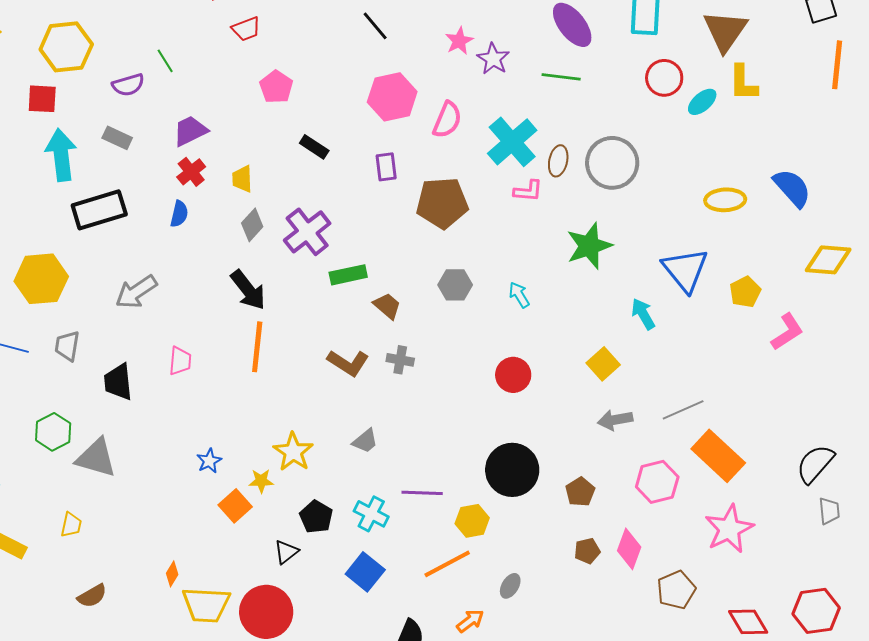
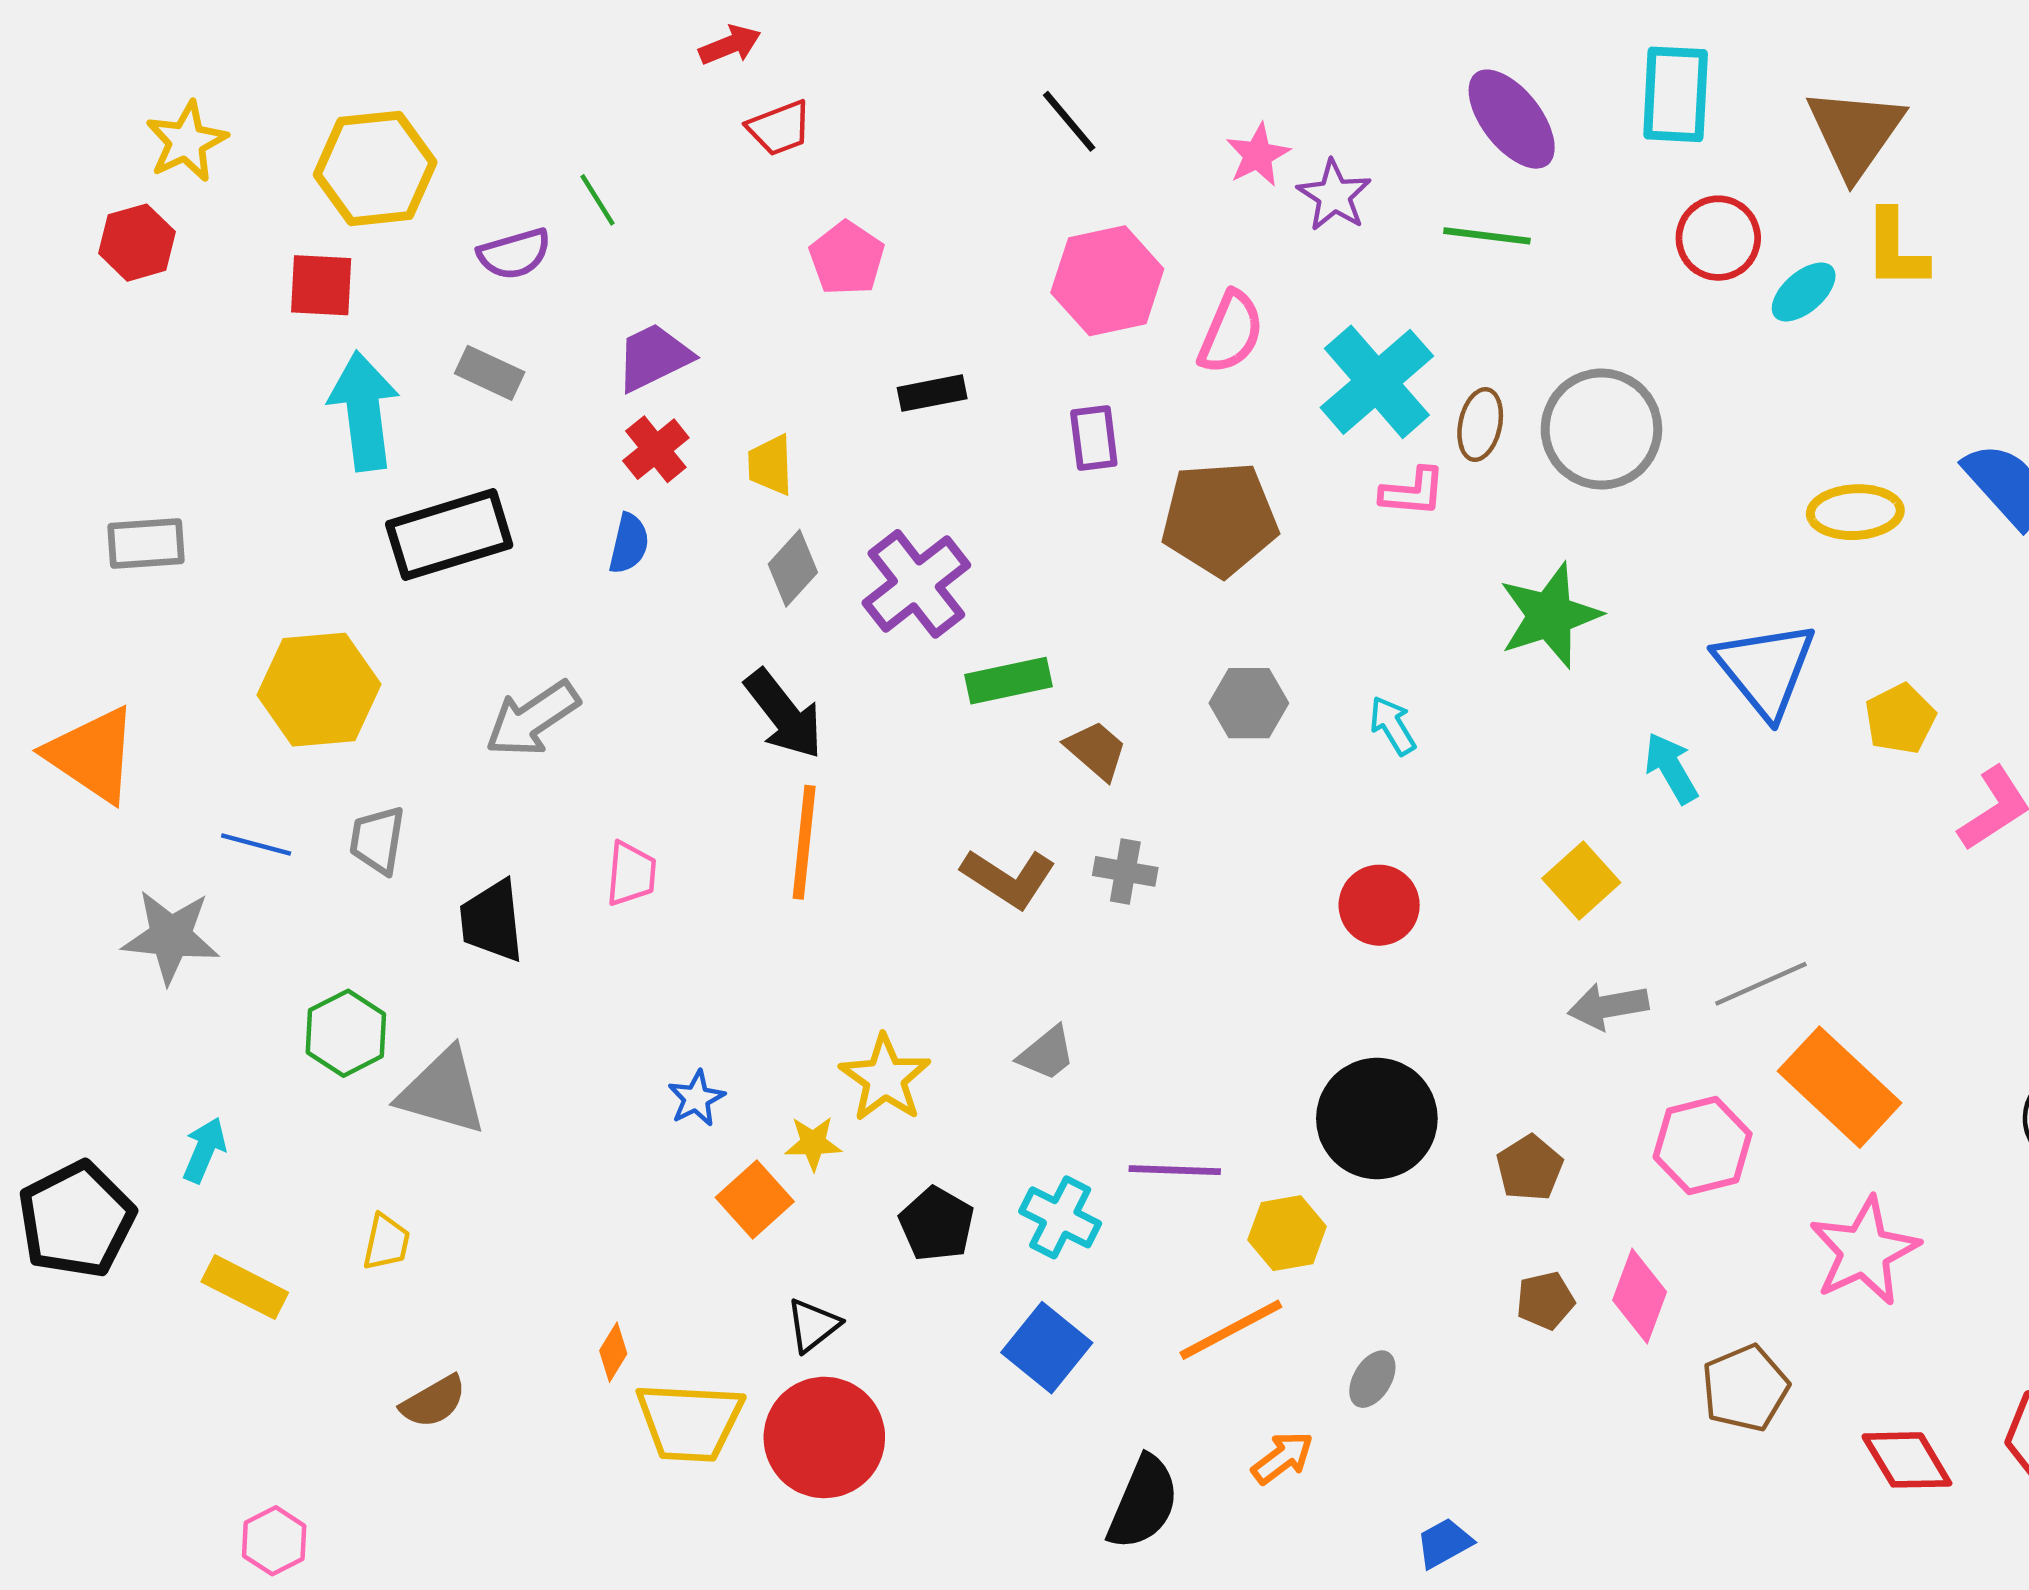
black rectangle: (314, 147) -> (932, 393), turned -44
black triangle: (286, 552) -> (813, 1325), moved

